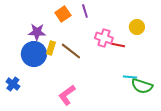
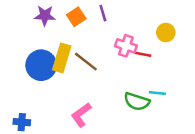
purple star: (37, 32) -> (45, 16), moved
yellow rectangle: (51, 48) -> (62, 58), size x1.6
blue cross: (13, 84) -> (22, 122), moved, turned -32
green semicircle: (142, 86) -> (137, 101), moved

